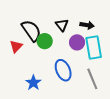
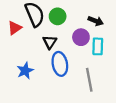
black triangle: (62, 25) -> (50, 42), moved
green circle: (45, 41) -> (58, 16), moved
cyan rectangle: (94, 48) -> (98, 46), size x0.7

